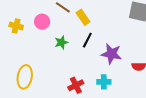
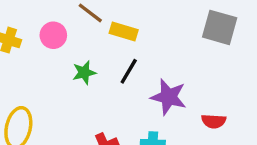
yellow rectangle: (83, 17) -> (124, 32), turned -42

